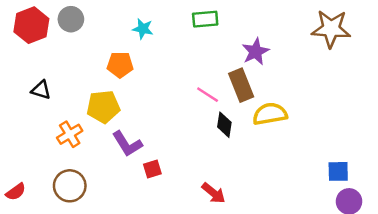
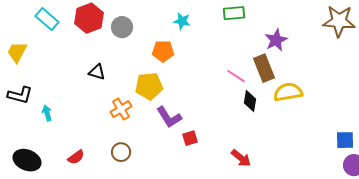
gray circle: (71, 19) -> (122, 27), moved
brown circle: (70, 186) -> (121, 152), size x0.7

